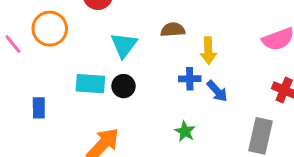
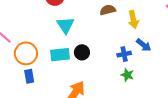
orange circle: (50, 29) -> (26, 53), moved
cyan triangle: (124, 45) -> (65, 25), moved
blue cross: (190, 79) -> (124, 54), moved

